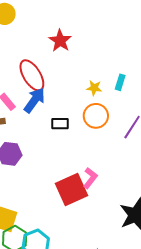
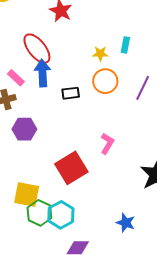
blue arrow: (34, 100) -> (42, 73), turned -32
red square: (72, 189) -> (71, 168), moved

